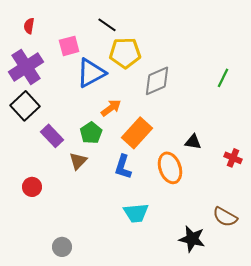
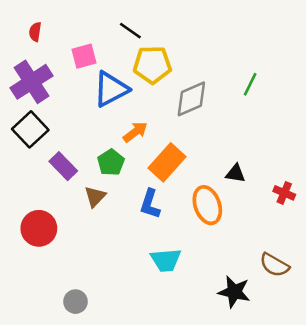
green line: (223, 78) -> (250, 84), moved
red circle: (32, 187) -> (39, 228), size x1.5

